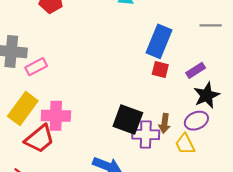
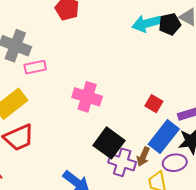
blue rectangle: (159, 41) -> (164, 137), moved
pink cross: (56, 116) -> (87, 97), moved

